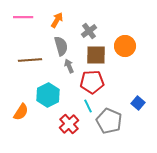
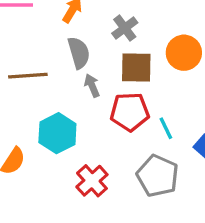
cyan line: (88, 106) -> (166, 128), moved

